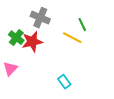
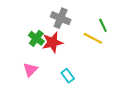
cyan rectangle: (64, 82) -> (68, 76), moved

